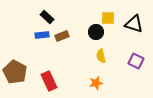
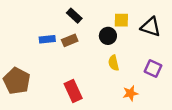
black rectangle: (47, 17) -> (74, 16), moved
red rectangle: (49, 81) -> (73, 91), moved
orange star: (96, 83) -> (130, 93), moved

